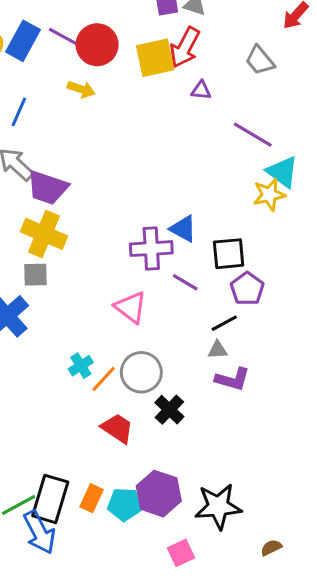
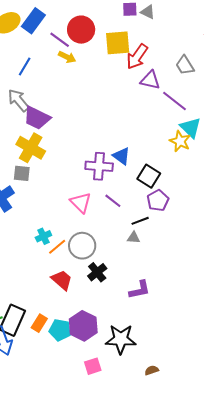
purple line: (64, 37) -> (60, 40), moved
red arrow: (185, 47) -> (137, 57), moved
gray trapezoid: (260, 60) -> (185, 65), moved
purple triangle: (201, 90) -> (150, 80), moved, size x1.5
yellow star: (269, 195) -> (180, 141), turned 30
black square: (229, 254) -> (149, 176), turned 30
purple line: (185, 282) -> (113, 201), moved
purple L-shape: (233, 379) -> (140, 290), moved, turned -35

